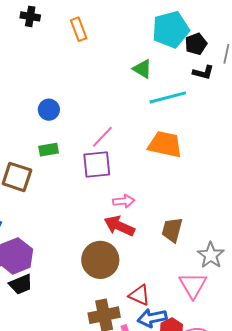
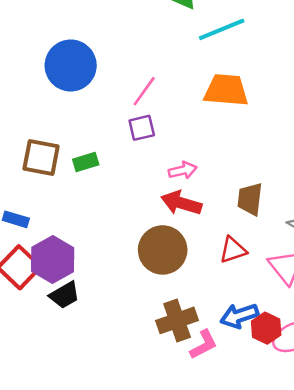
blue circle: (49, 110) -> (71, 65), size x1.8
green rectangle: (49, 150) -> (86, 162), moved
purple square: (97, 164) -> (142, 128), size x0.7
red triangle: (139, 295) -> (233, 250), moved, turned -35

